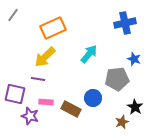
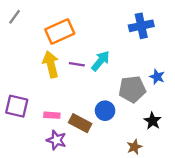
yellow arrow: (45, 57) -> (51, 64), turned 120
blue star: (134, 59) -> (157, 77), moved
purple line: (38, 79) -> (77, 64), moved
purple star: (30, 116) -> (56, 140), moved
brown star: (122, 122) -> (134, 147), moved

